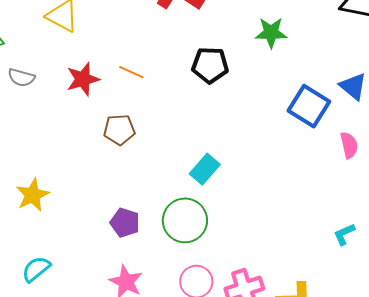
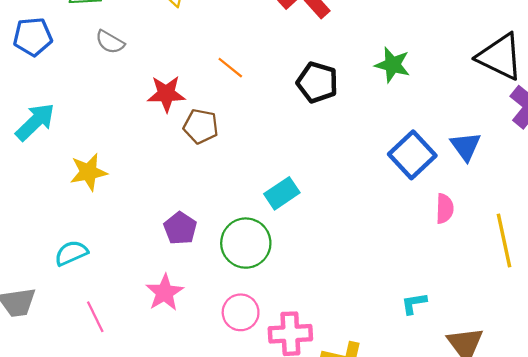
red star: (83, 79) -> (166, 94), moved

